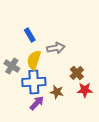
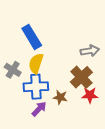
blue rectangle: (30, 35) -> (32, 37), size x1.6
gray arrow: (56, 48) -> (90, 51), moved
brown cross: (77, 73) -> (81, 77), size x1.5

